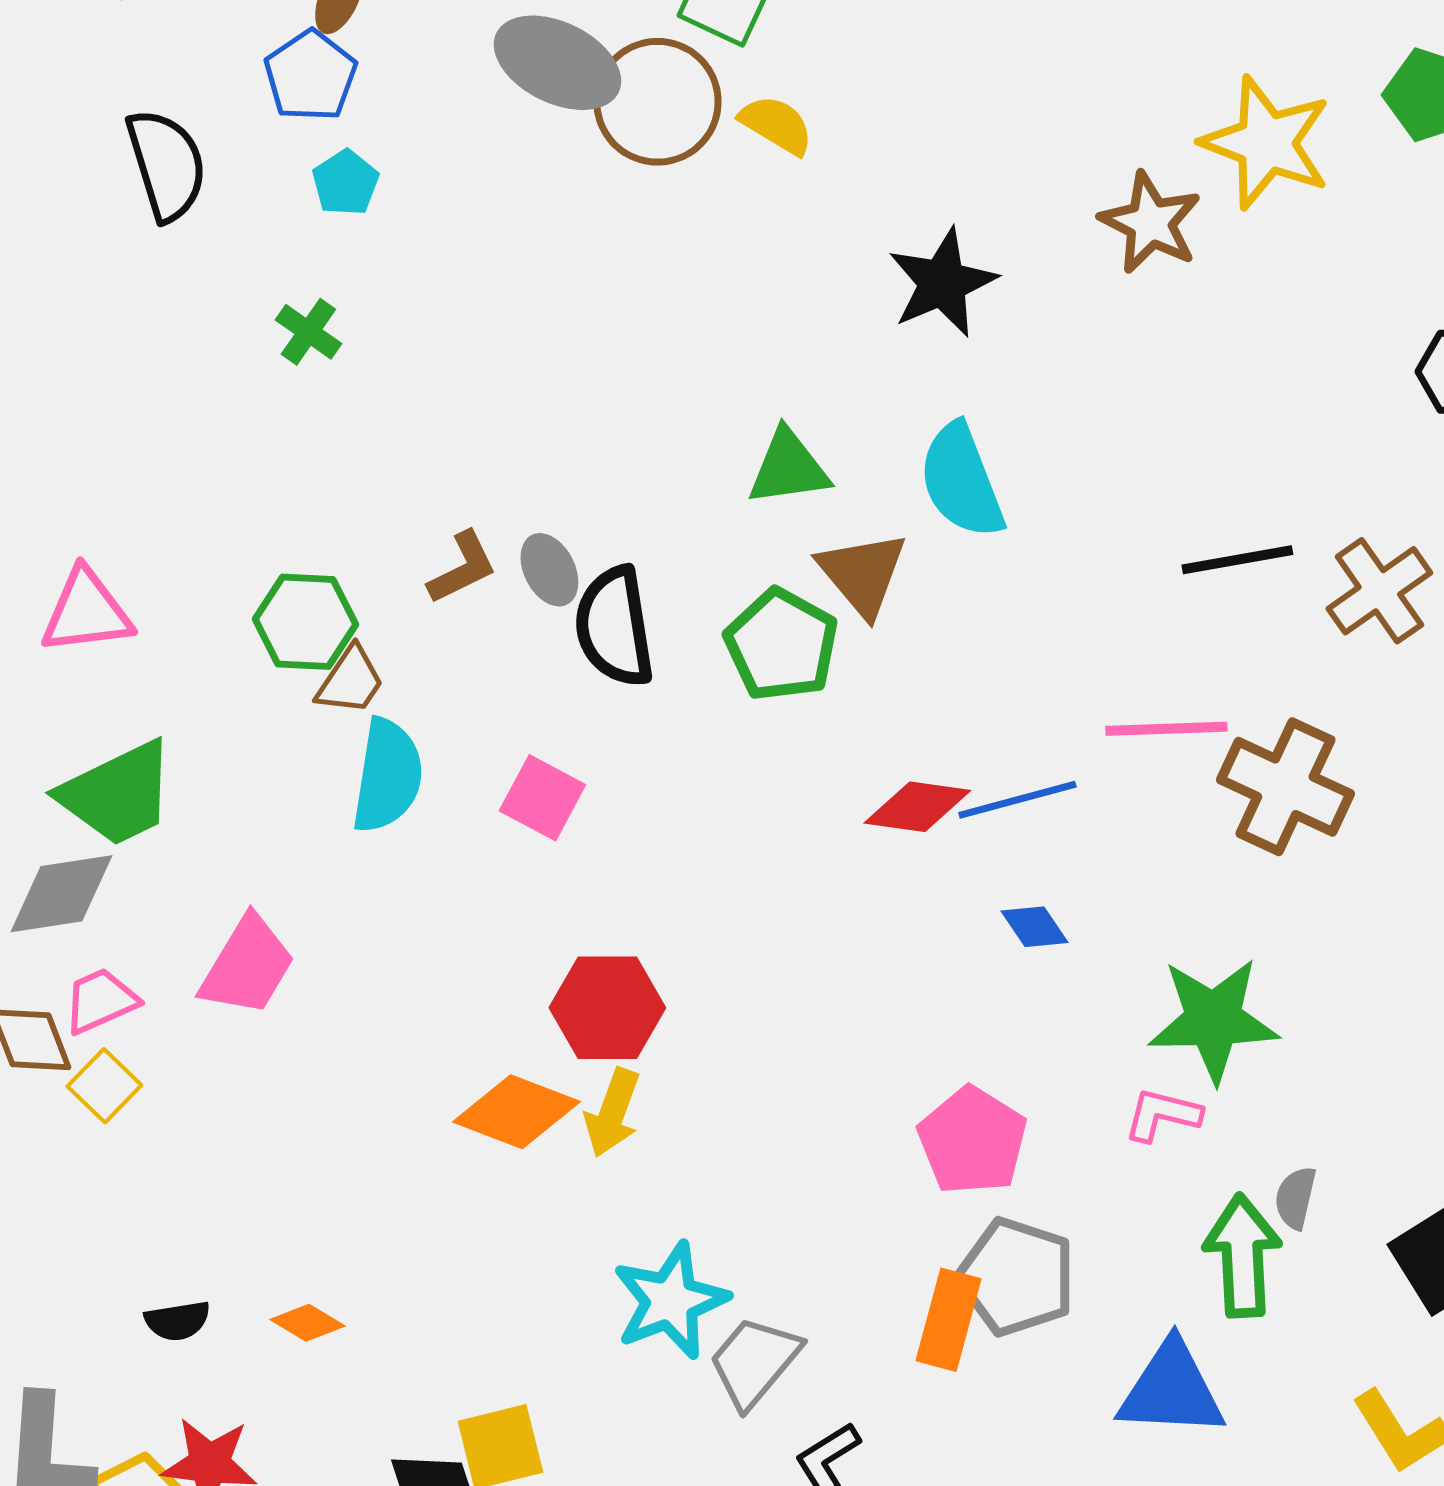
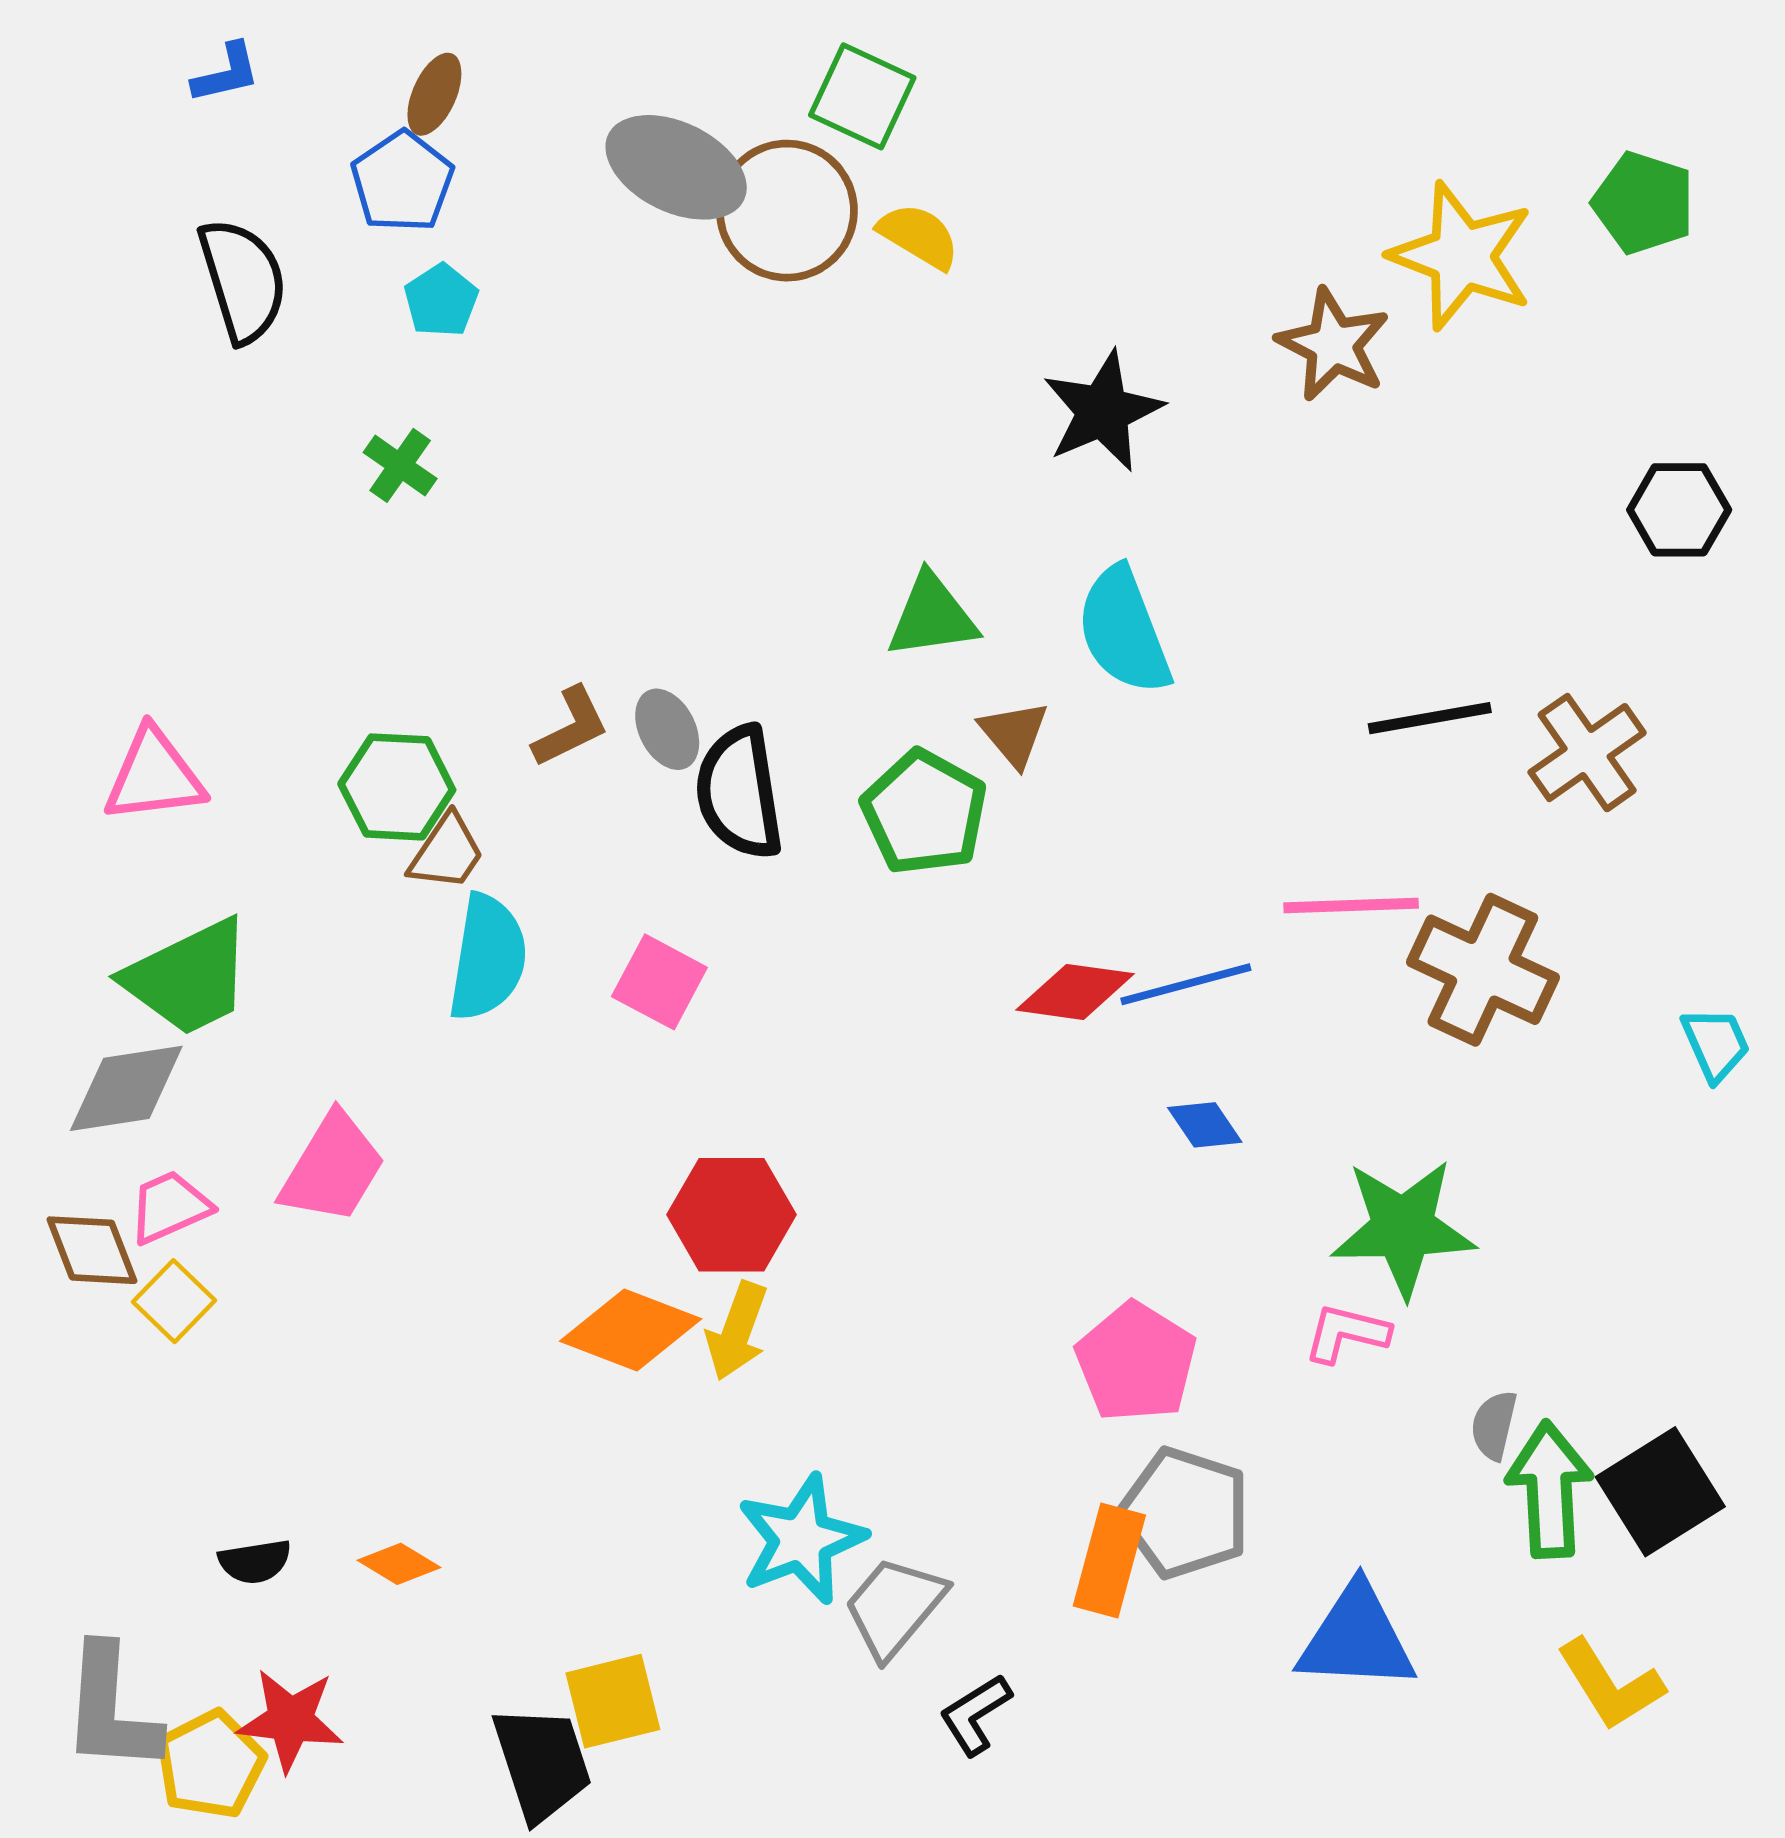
brown triangle: (862, 574) -> (1014, 734), size x0.7
green arrow: (1242, 1256) -> (1549, 1490), moved

